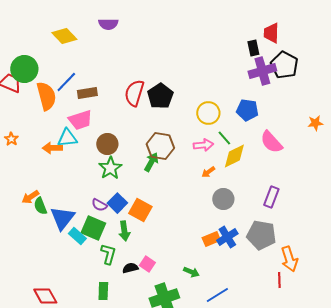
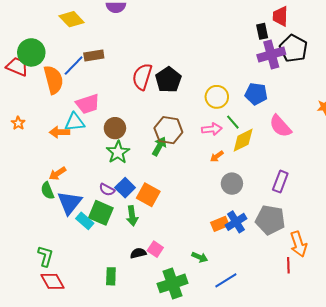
brown rectangle: (87, 93) -> (94, 56), moved
orange arrow: (30, 197) -> (57, 173), moved
green L-shape: (108, 254) -> (45, 256), moved

